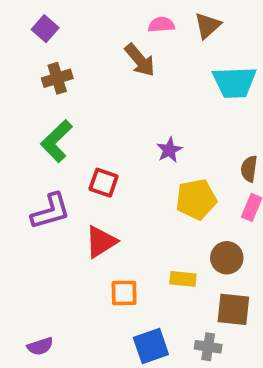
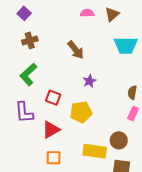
brown arrow: (140, 60) -> (76, 50), moved
yellow pentagon: (196, 199) -> (81, 112), moved
purple L-shape: (51, 211) -> (24, 112), turned 100
yellow rectangle: (183, 279) -> (95, 151), size x1.6
orange square: (124, 293) -> (54, 158), moved

